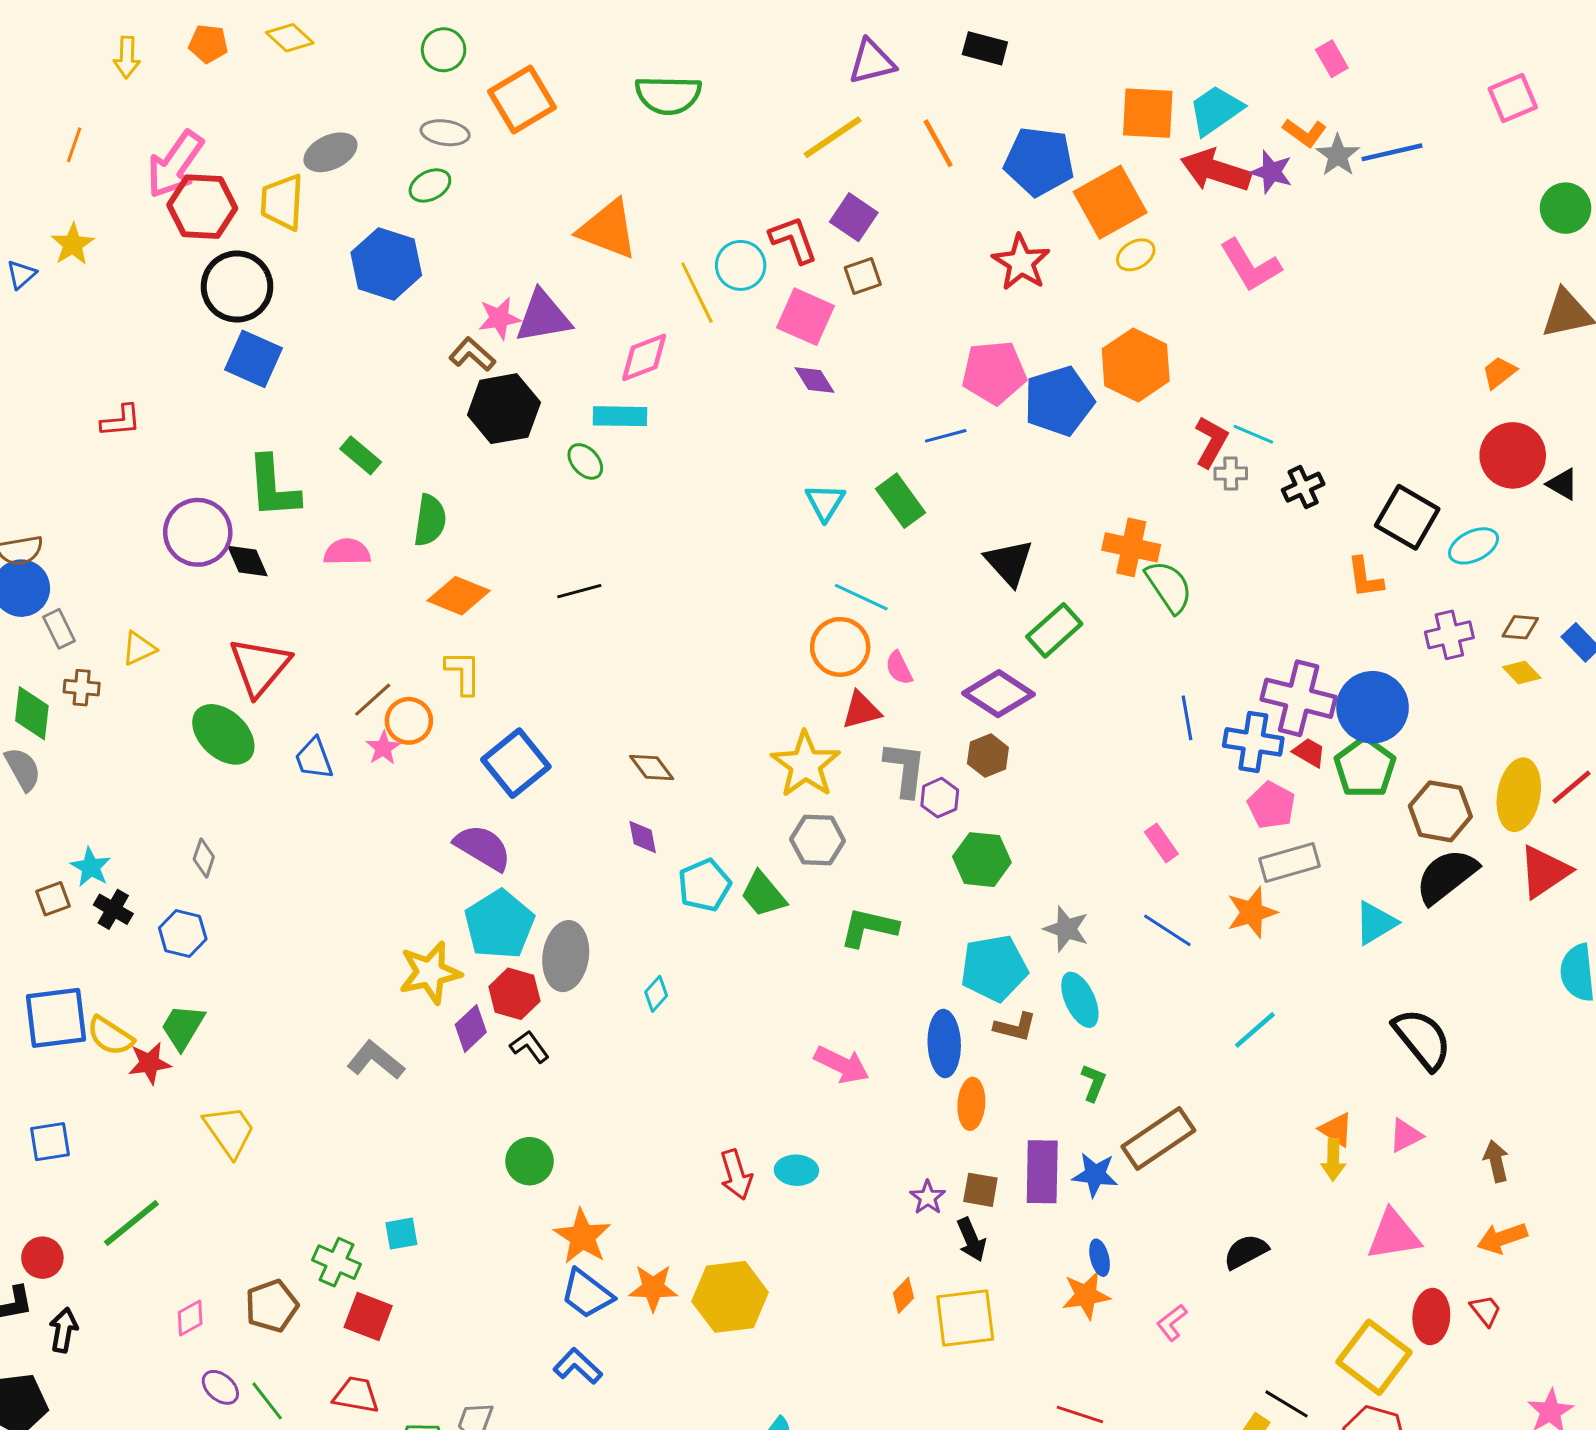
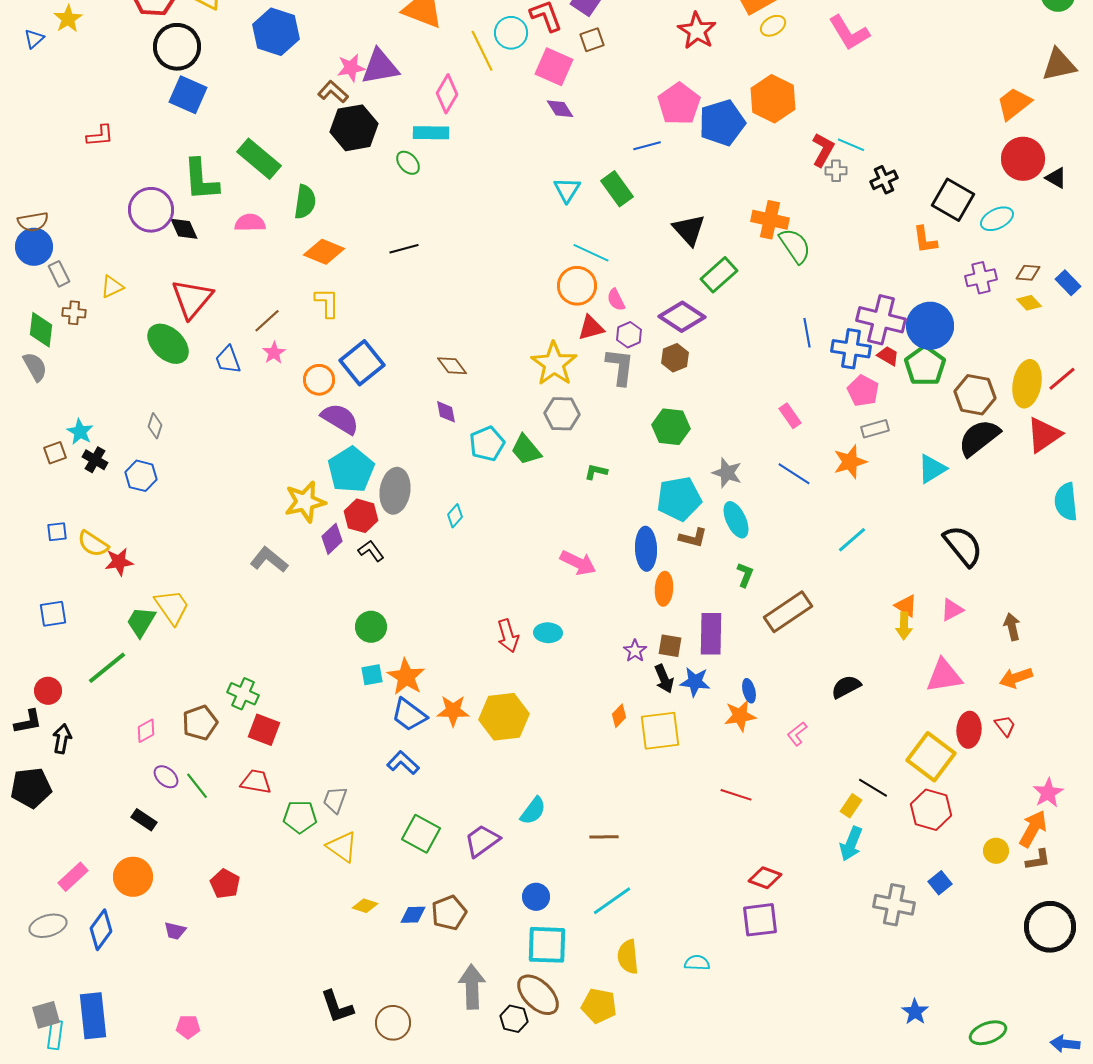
pink diamond: (644, 357) -> (447, 94), turned -39
pink pentagon: (994, 372) -> (679, 104), turned -30
orange trapezoid: (1499, 372) -> (1014, 104), size x1.5
green rectangle: (361, 455) -> (259, 159), size x1.6
orange circle: (409, 721) -> (319, 380), moved
purple hexagon: (940, 798) -> (629, 335), moved
gray rectangle: (1290, 863) -> (875, 429), size x0.7
green L-shape: (869, 927) -> (596, 472), size x0.6
blue square: (56, 1018) -> (57, 532), size x0.5
green trapezoid: (183, 1027) -> (141, 622), moved
blue star: (1095, 1175) -> (695, 682), moved
cyan square: (401, 1234) -> (372, 675), moved

